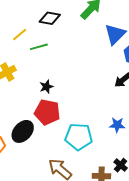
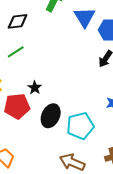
red pentagon: (47, 112) -> (17, 106), moved
black ellipse: (23, 131) -> (51, 116), moved

